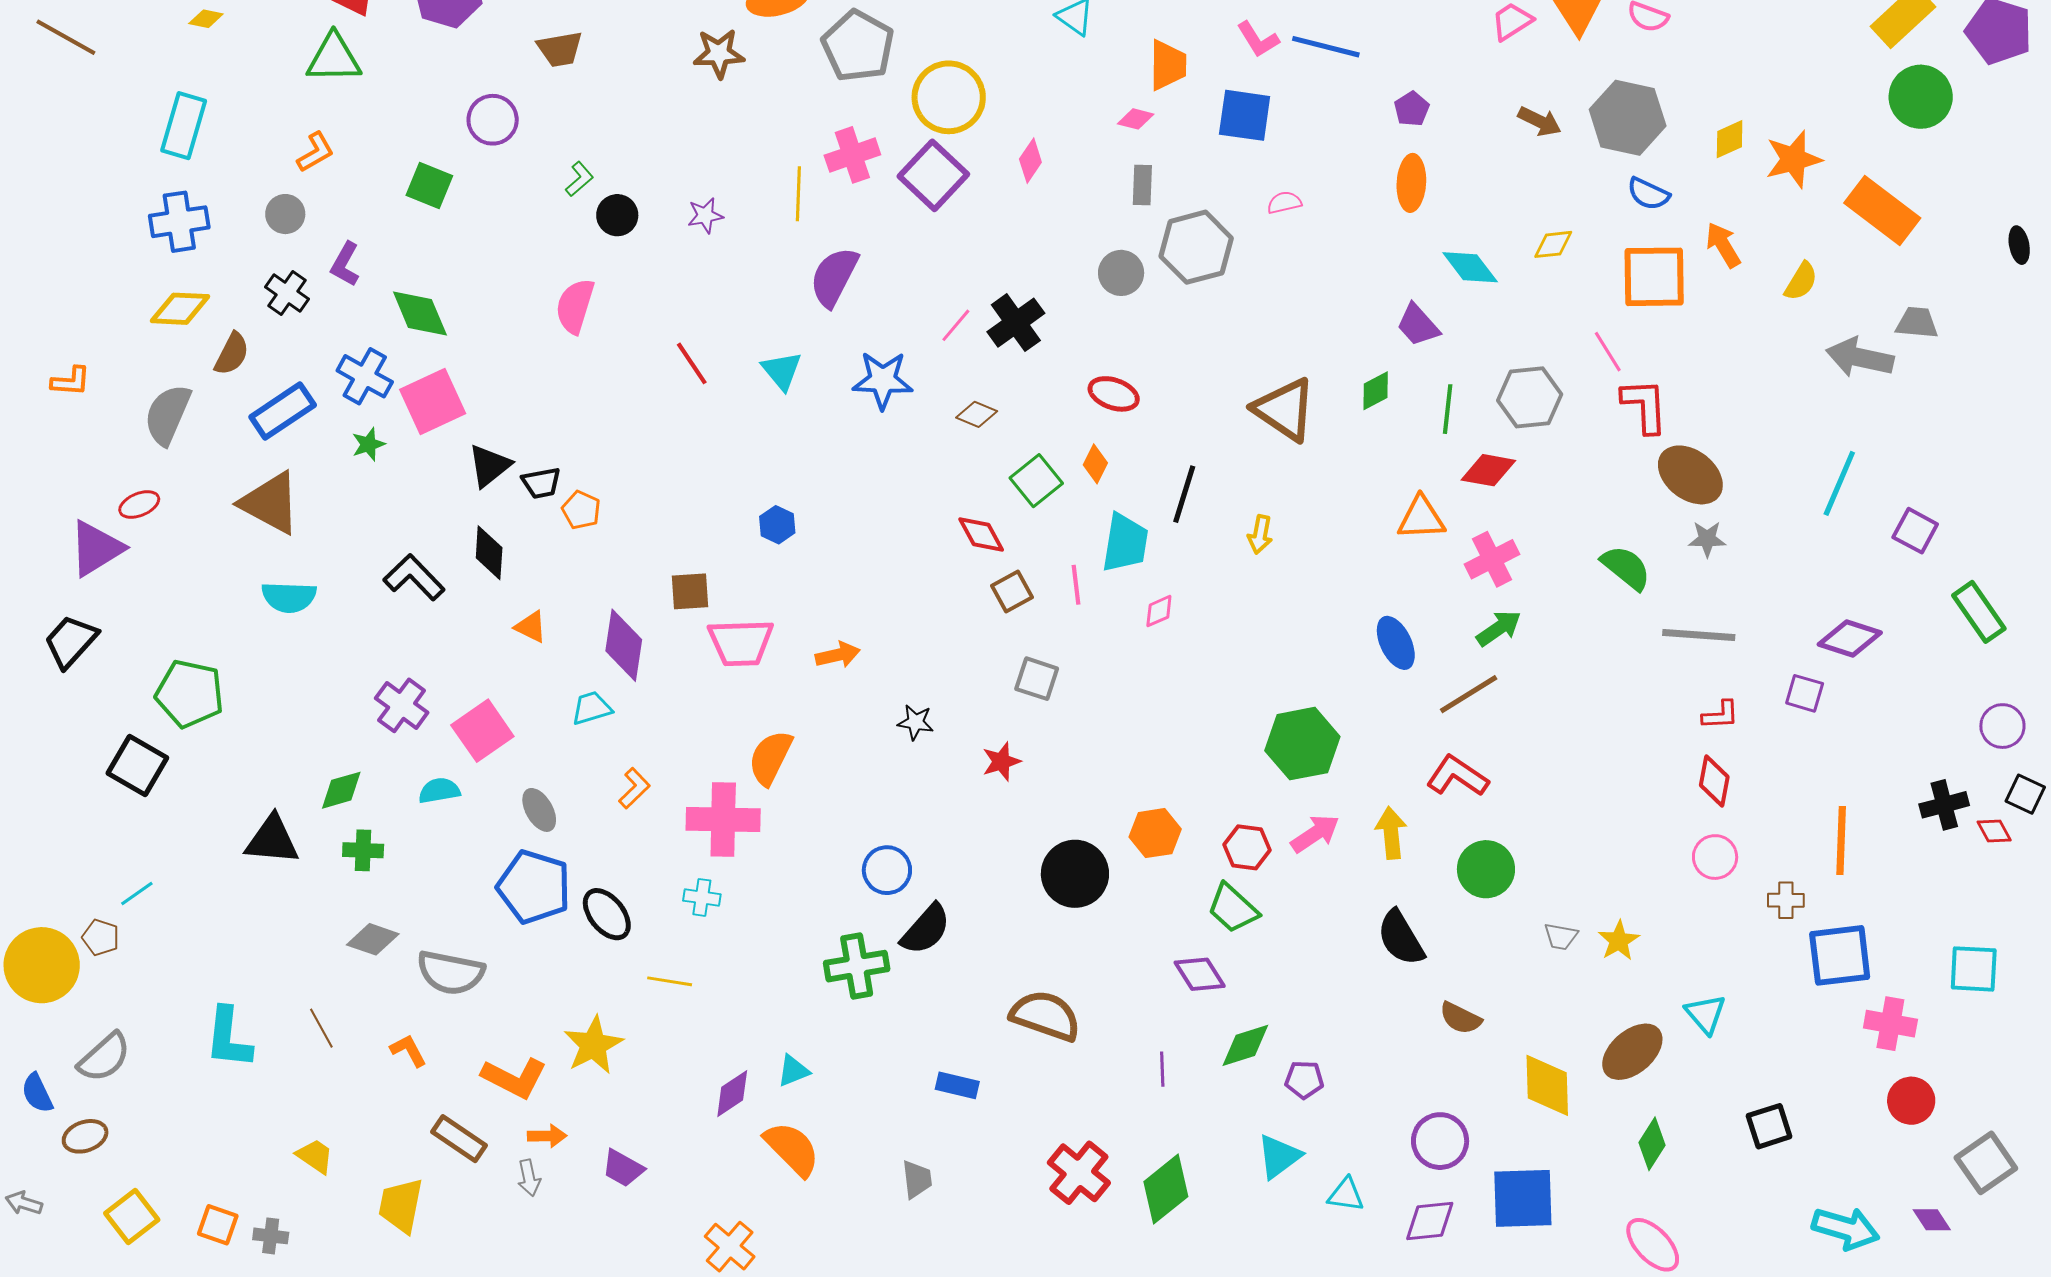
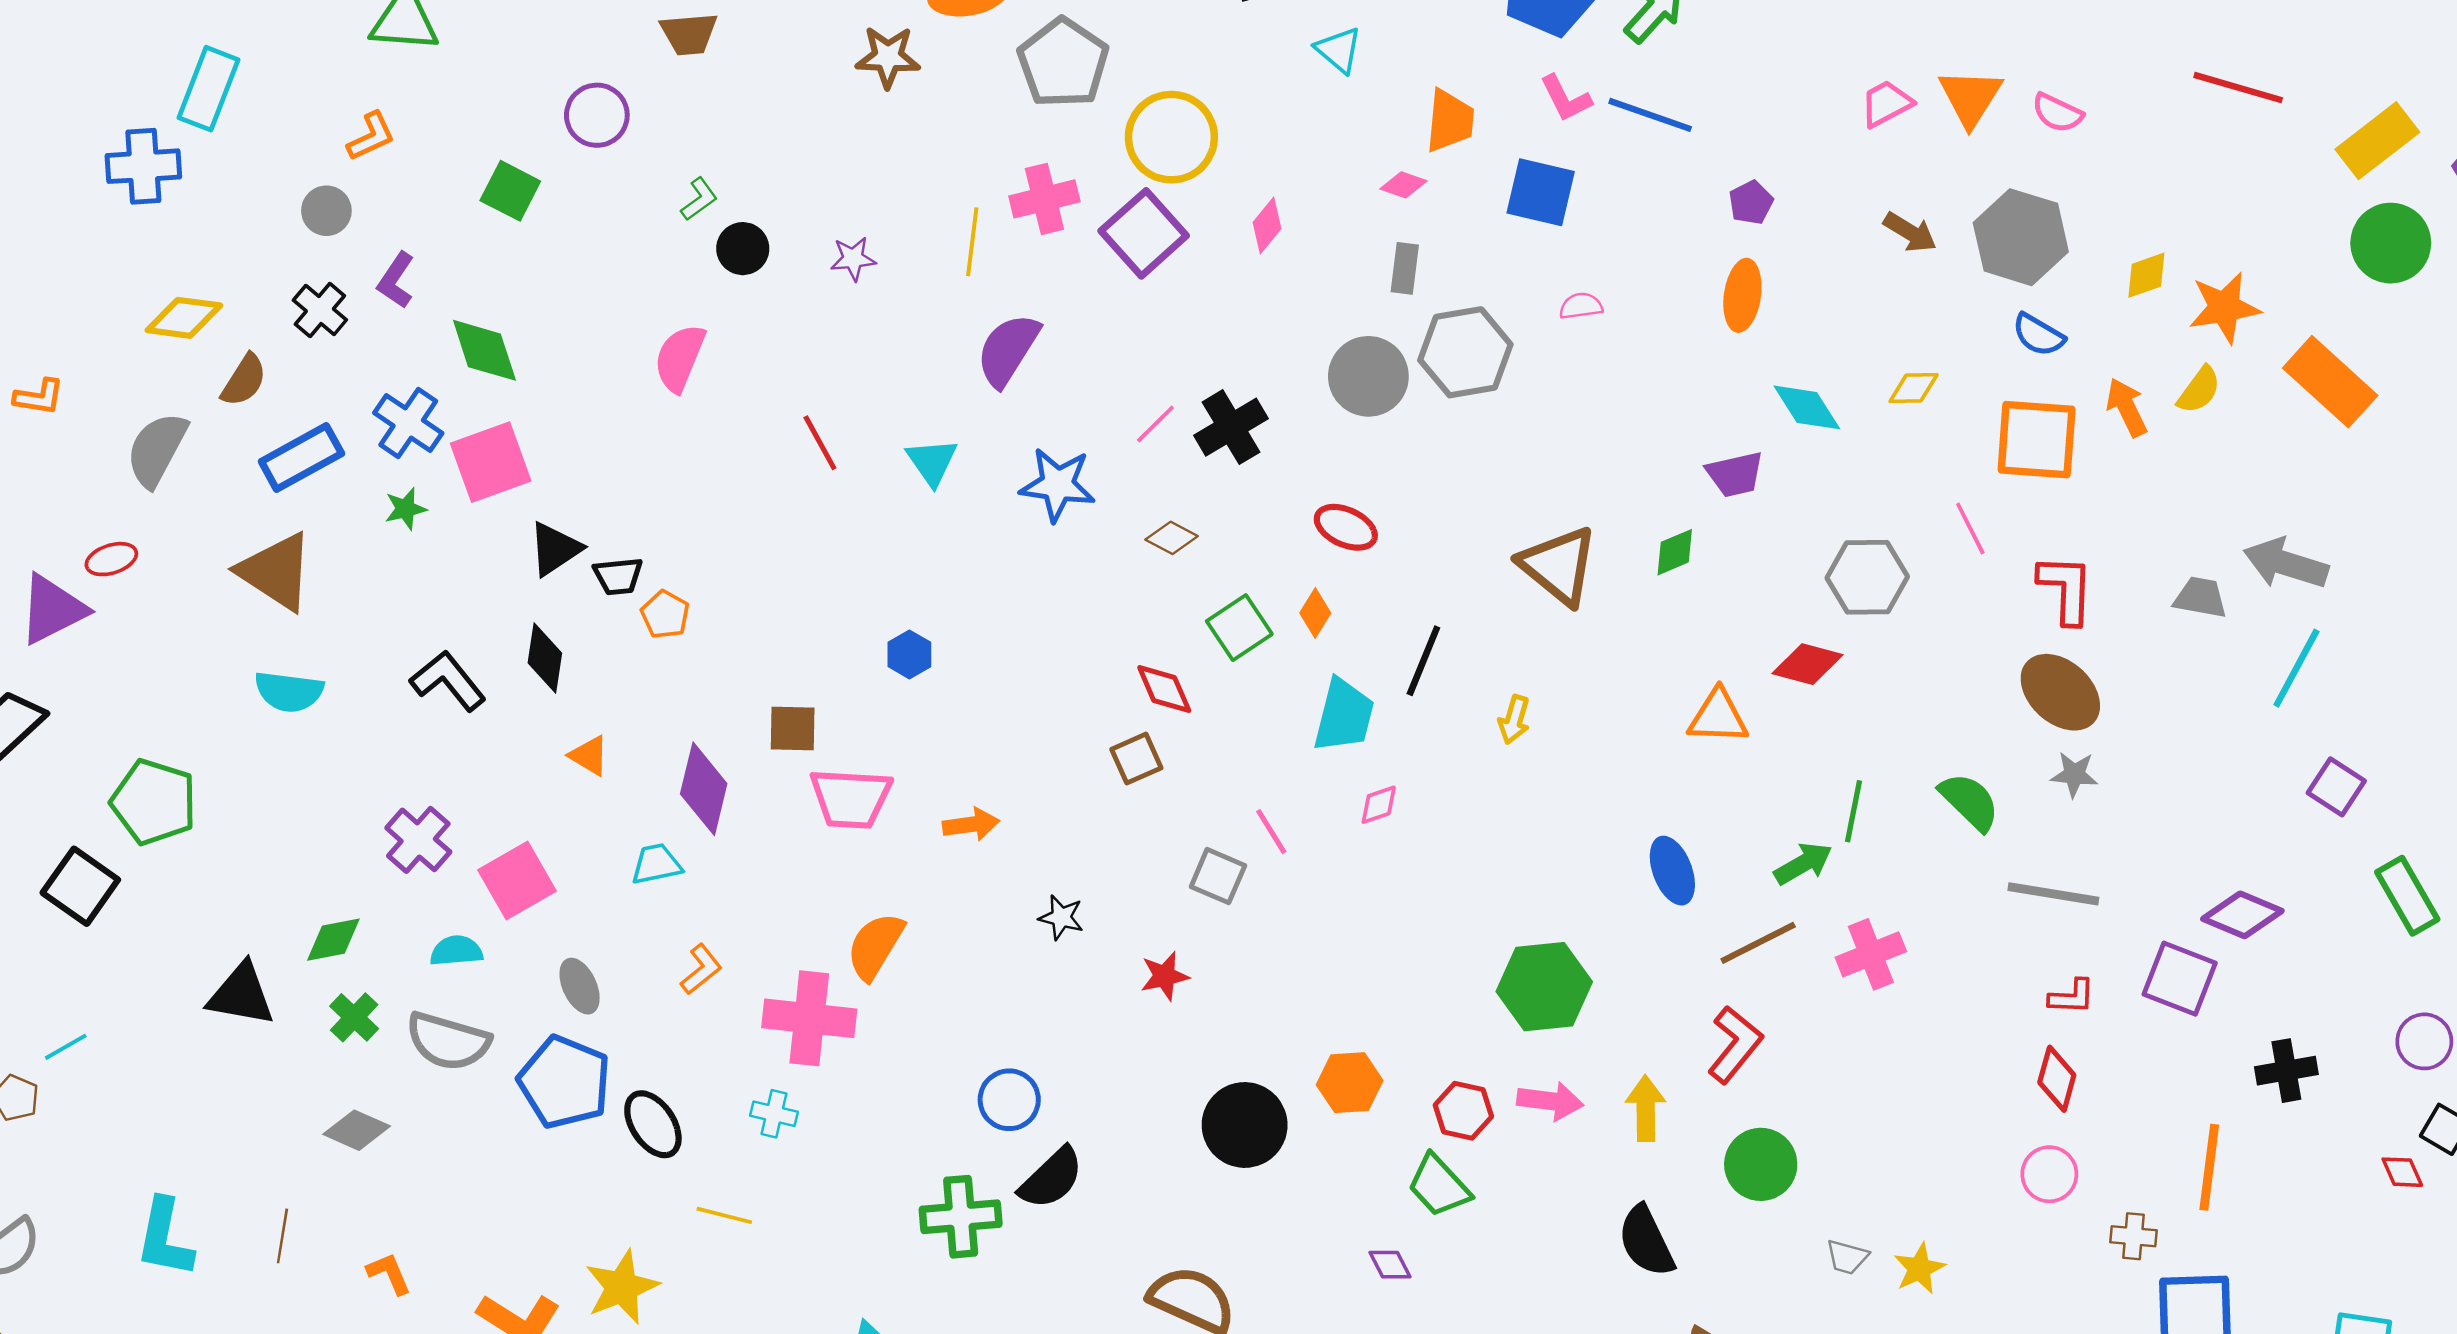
blue cross: (179, 222) -> (143, 166), moved
gray circle: (1121, 273) -> (1368, 376), size x1.4
yellow semicircle: (1801, 281) -> (2199, 390), moved
gray trapezoid: (1917, 323) -> (2200, 597), moved
purple trapezoid: (1418, 325) -> (1735, 474), turned -66
red L-shape: (1645, 406) -> (2066, 589), moved
green line: (1448, 409) -> (1854, 811), moved
cyan line: (1839, 483) -> (2296, 668), moved
pink cross: (1492, 559) -> (1871, 954), moved
pink line: (1076, 585) -> (1271, 832), moved, turned -30
brown square: (1012, 592) -> (1136, 759), moved
purple square: (1805, 693) -> (2180, 979), size x1.5
red L-shape: (1457, 776) -> (1735, 1044), turned 90
black cross: (1944, 805) -> (2286, 1071), moved
pink arrow: (1315, 834) -> (1550, 1101), turned 36
green cross: (363, 850) -> (354, 1017), turned 36
gray semicircle: (451, 973) -> (448, 1041), moved
purple diamond: (1200, 974) -> (1390, 1265), size x0.7
brown line: (321, 1028) -> (282, 1236), turned 33

